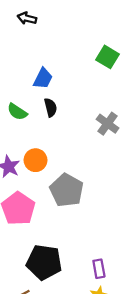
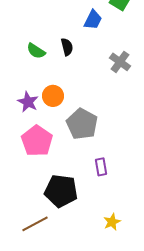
blue trapezoid: (43, 78) -> (93, 20), moved
purple rectangle: (99, 269) -> (101, 167), moved

